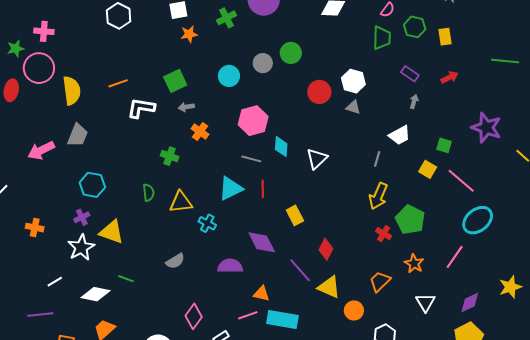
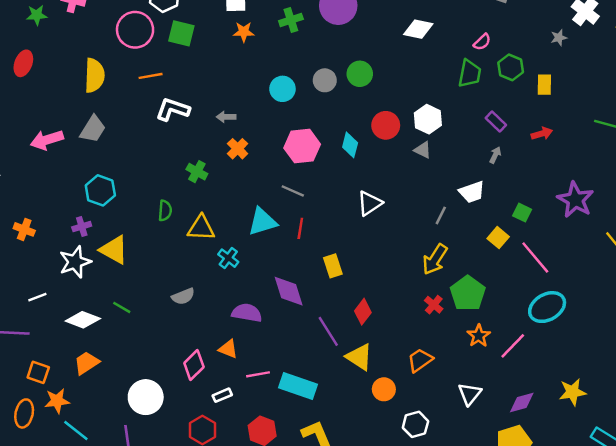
pink circle: (39, 68) -> (135, 30), moved
green square: (175, 81) -> (181, 33), moved, turned 30
cyan diamond: (281, 147) -> (350, 145), moved
orange star: (414, 263) -> (479, 336), moved
orange triangle: (261, 294) -> (228, 349), moved

